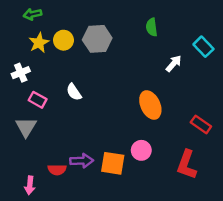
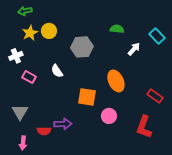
green semicircle: (152, 27) -> (117, 29), moved, turned 104
gray hexagon: (97, 39) -> (82, 47), moved
gray triangle: (26, 127) -> (20, 112), moved
orange square: (113, 163) -> (87, 97), moved

